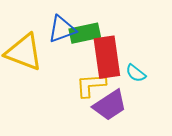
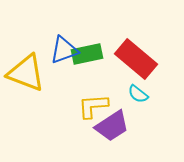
red rectangle: (107, 57) -> (136, 59), moved, turned -42

